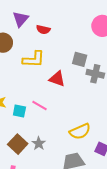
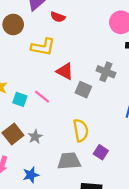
gray square: (80, 59) -> (83, 90), moved
yellow semicircle: (80, 131) -> (81, 130), turned -85

